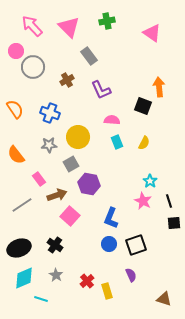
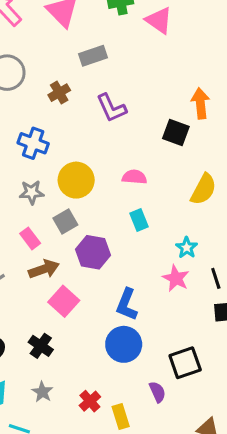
pink triangle: (152, 33) -> (159, 20), moved
gray rectangle: (89, 56) -> (93, 56), turned -72
pink semicircle: (112, 120) -> (134, 177), moved
cyan rectangle: (117, 142) -> (139, 220), moved
yellow semicircle: (144, 143) -> (204, 189), moved, size x1.5
pink rectangle: (39, 179) -> (30, 238), moved
blue circle: (109, 244) -> (124, 344), size x1.5
black square: (136, 245) -> (185, 363), moved

